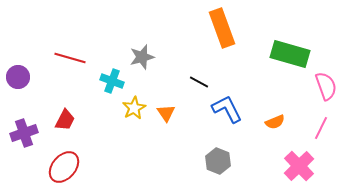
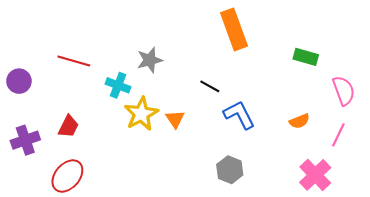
green rectangle: (290, 54) -> (306, 57), size x0.6
yellow star: (134, 108) -> (141, 114), size x1.4
orange semicircle: (275, 122) -> (299, 121), moved

